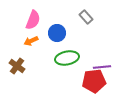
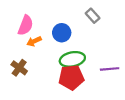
pink semicircle: (33, 20) -> (26, 25), moved
red pentagon: (94, 81) -> (71, 77), moved

